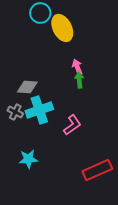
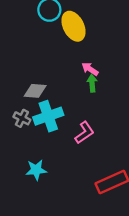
pink arrow: (77, 67) -> (90, 69), turned -35

